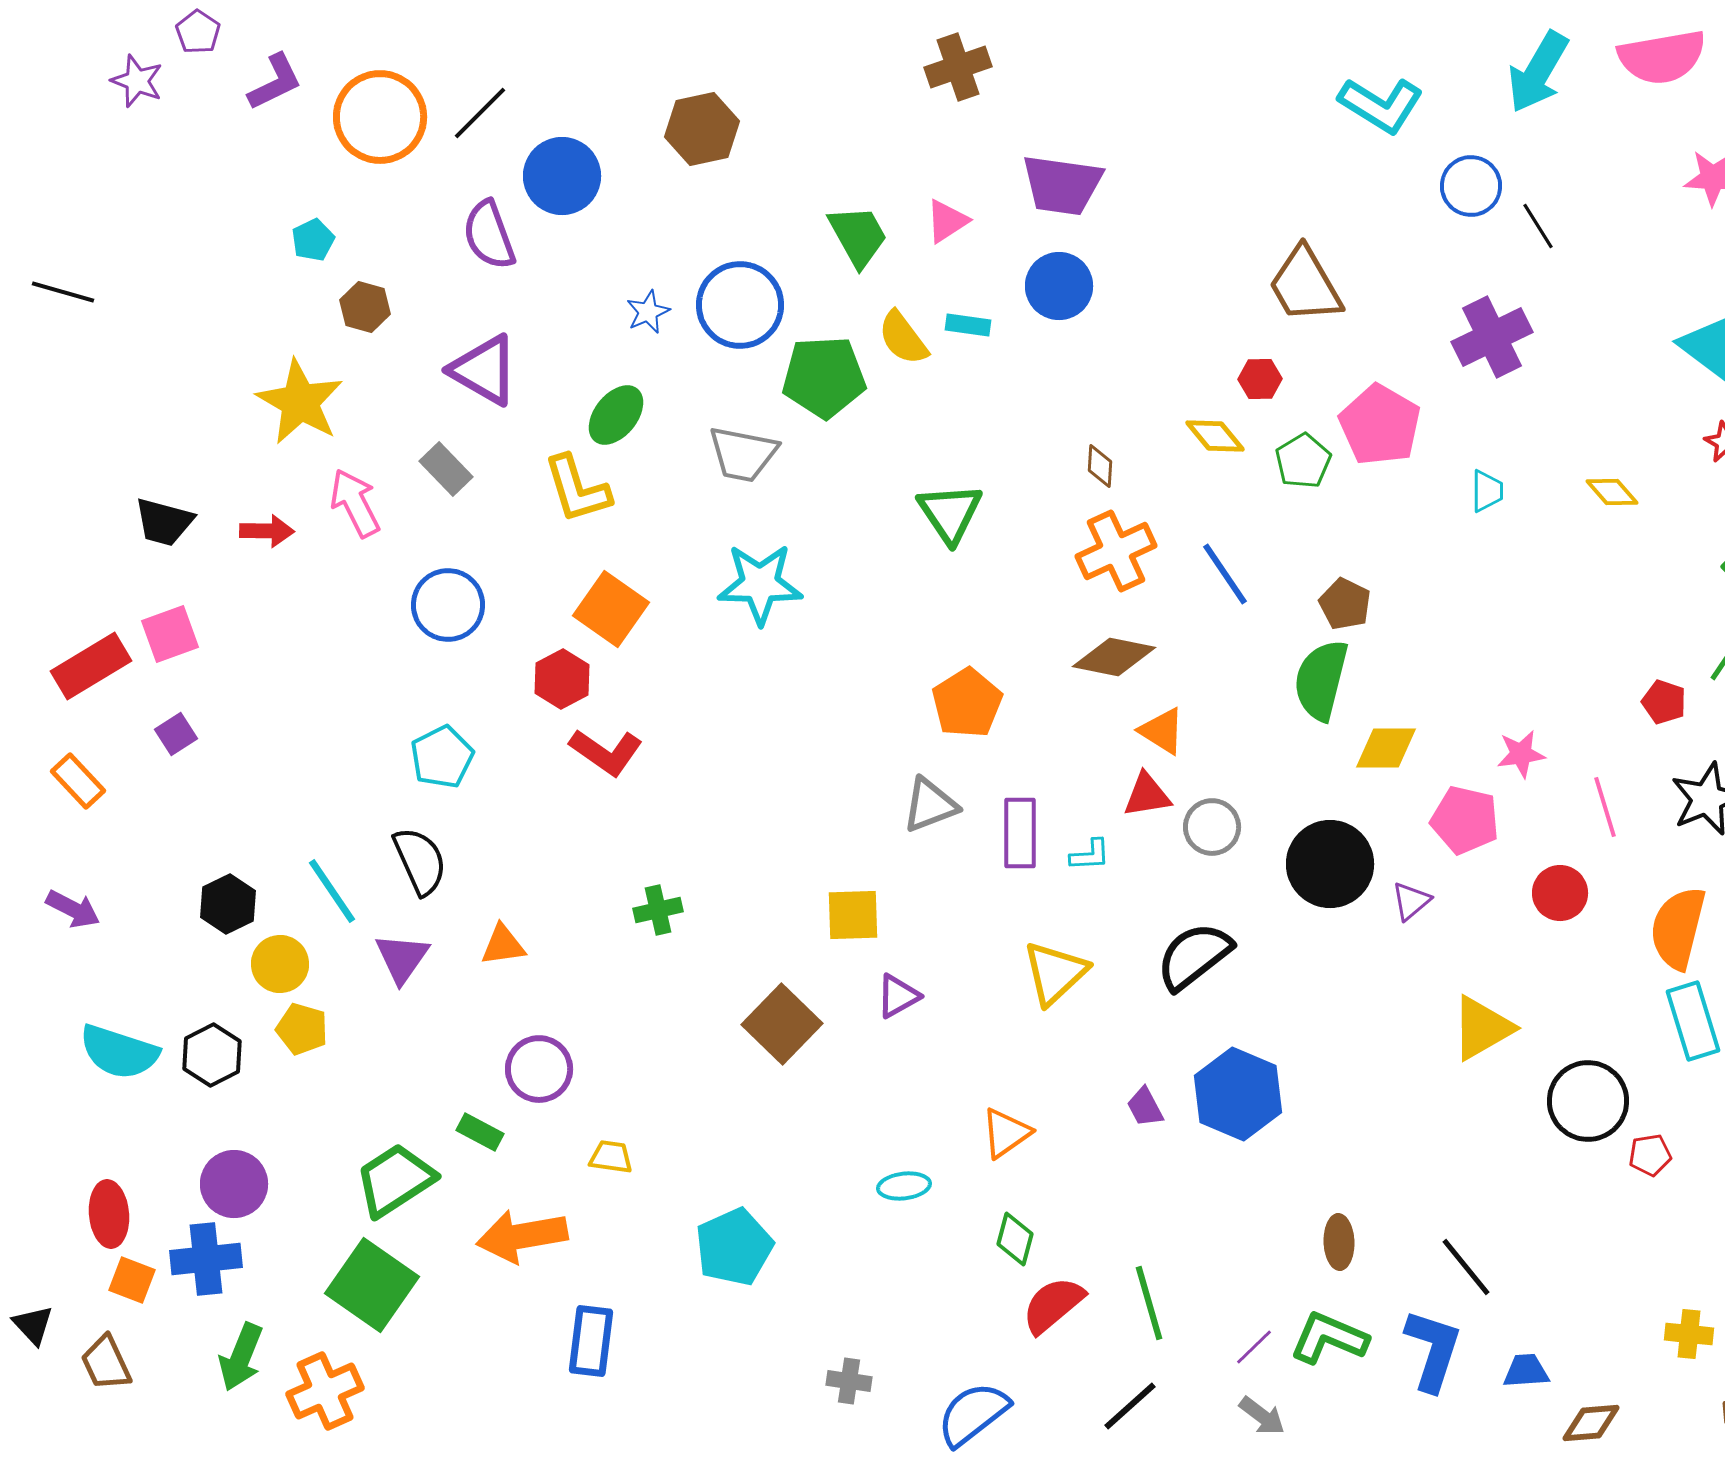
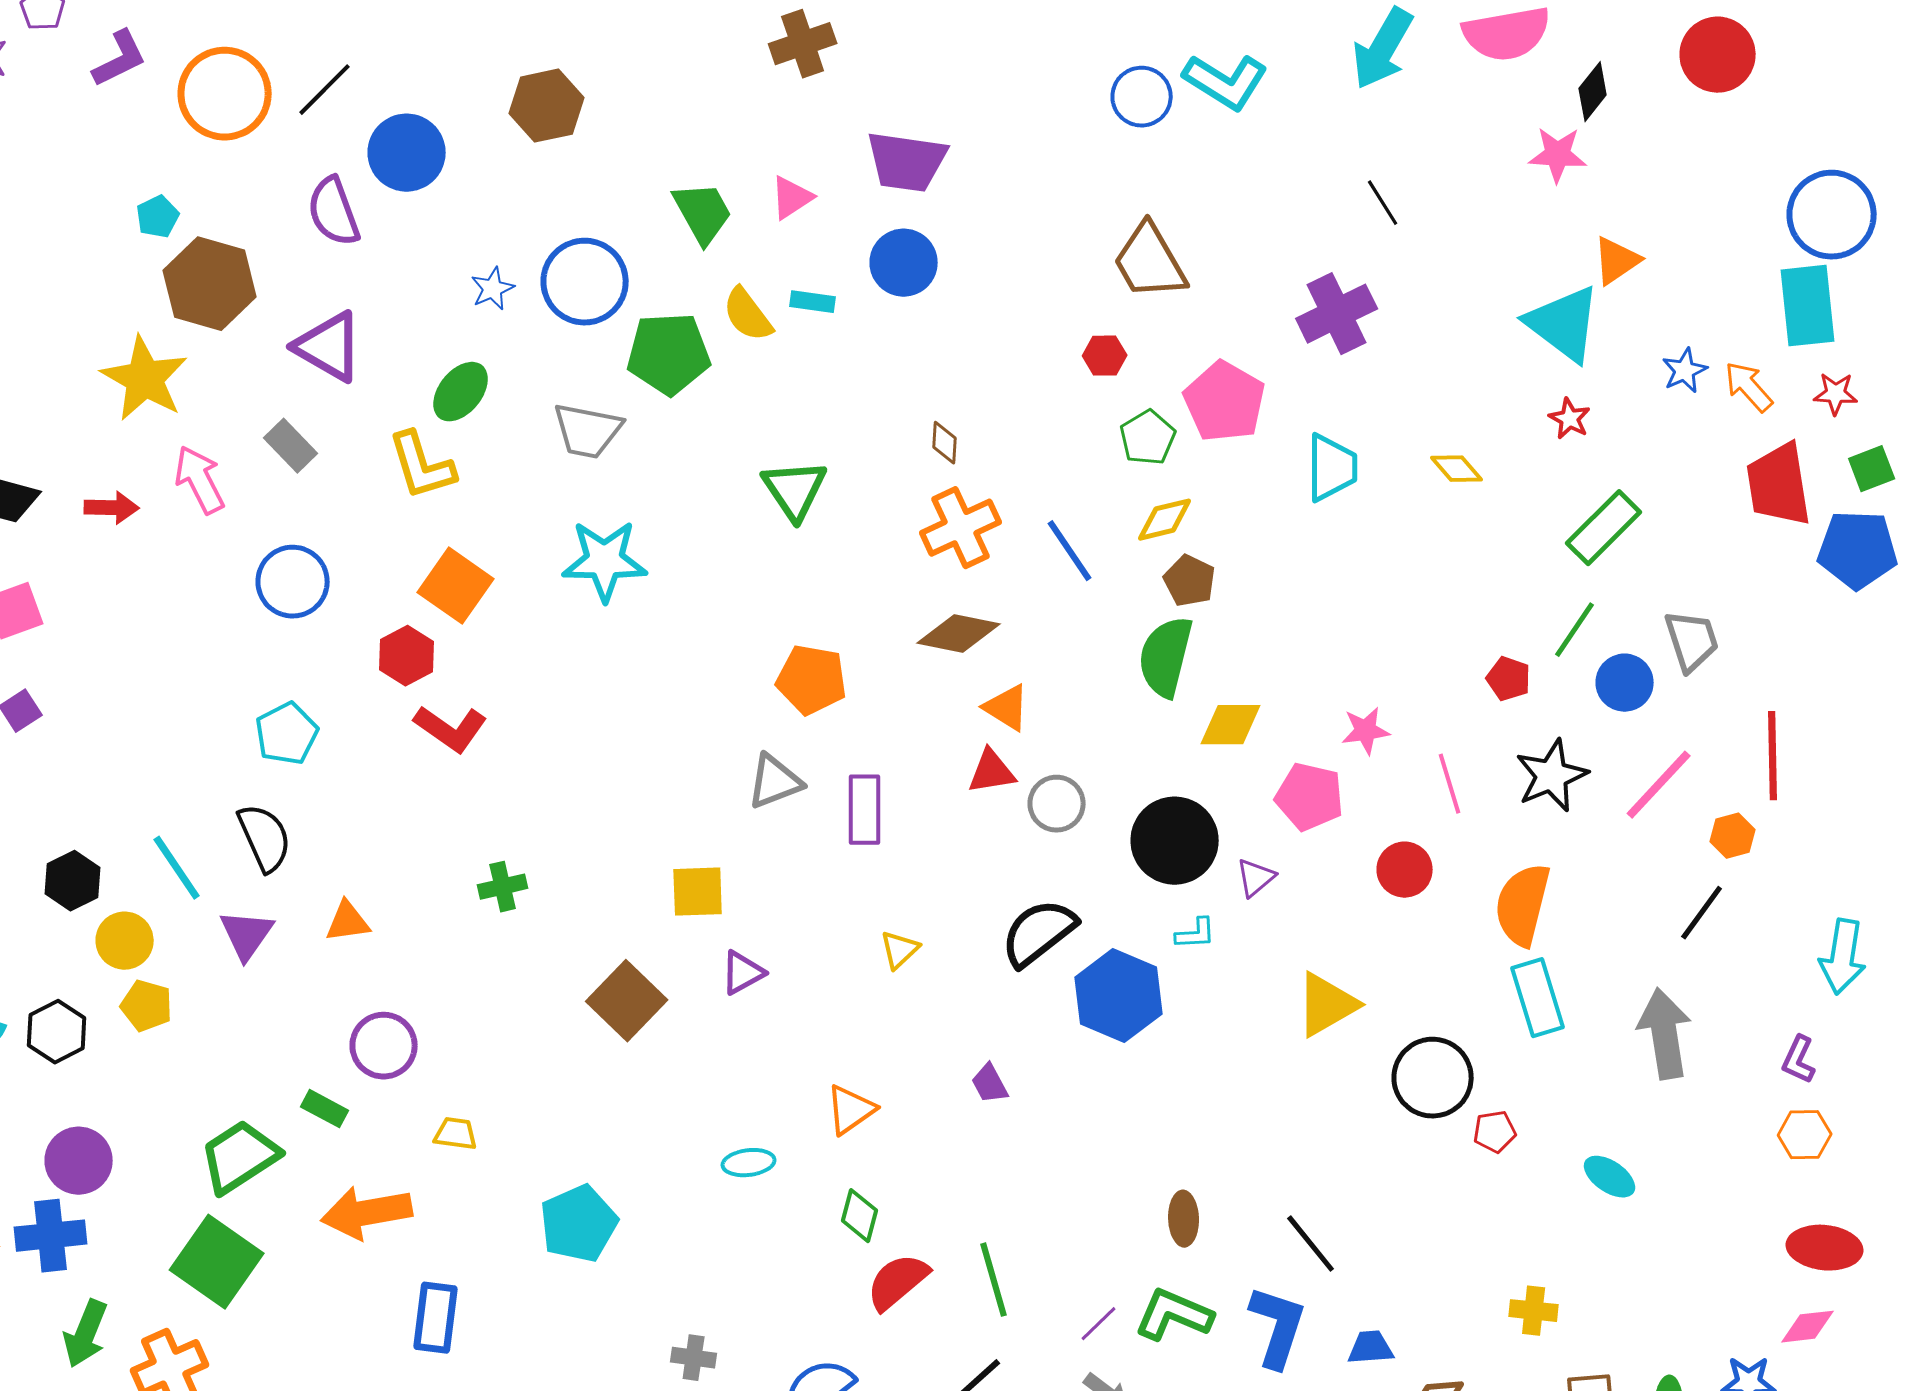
blue circle: (1471, 186) -> (1142, 97), moved
brown hexagon: (365, 307) -> (210, 284), size x1.8
yellow diamond: (1215, 436) -> (1165, 520), moved, turned -64
cyan trapezoid: (1487, 491) -> (1332, 468), size x1.6
orange pentagon: (967, 703) -> (812, 680), turned -30
cyan L-shape: (1090, 855) -> (1196, 934), moved
yellow triangle: (1055, 973) -> (900, 950), size x0.6
blue hexagon: (1238, 1094) -> (1119, 996), moved

